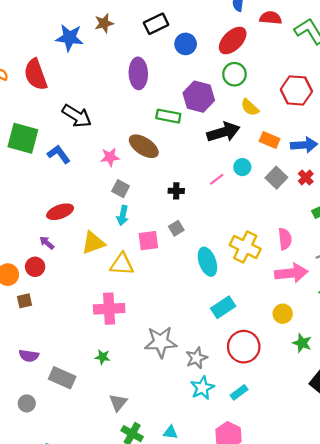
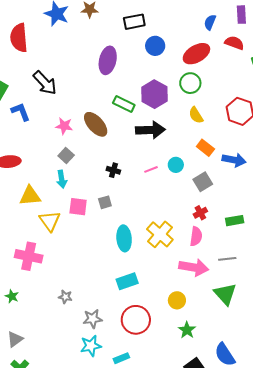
black arrow: (223, 132) -> (150, 130), moved
red cross: (306, 177) -> (200, 213), moved
cyan arrow: (123, 215) -> (62, 179), turned -36
yellow triangle: (122, 264) -> (50, 221), turned 35
gray star: (161, 342) -> (65, 297), size x0.5

